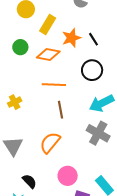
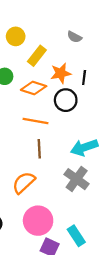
black line: (93, 39) -> (84, 78), turned 32
black circle: (92, 70) -> (66, 100), moved
pink circle: (68, 176) -> (38, 221), size x1.4

